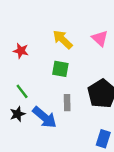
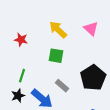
green line: (22, 91) -> (22, 76), turned 56
gray rectangle: (67, 103) -> (62, 86), turned -48

